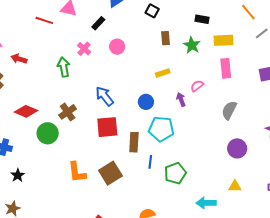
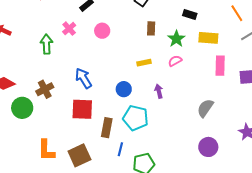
pink rectangle: (226, 68) -> (220, 66), moved
pink semicircle: (197, 86) -> (175, 61), moved

